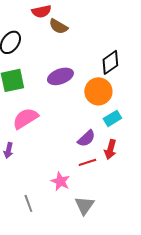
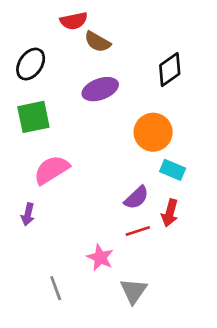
black diamond: (110, 62) -> (170, 70), moved
purple ellipse: (60, 76) -> (100, 89), moved
cyan rectangle: (112, 118) -> (173, 170), turned 54

